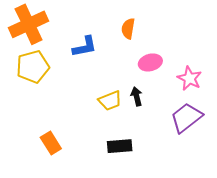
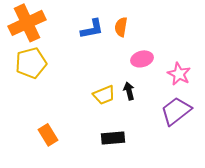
blue L-shape: (85, 47) -> (92, 29), moved

